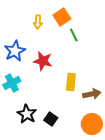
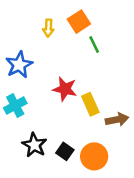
red star: (43, 61) -> (65, 89), moved
yellow rectangle: (71, 82) -> (90, 104), turned -30
orange circle: (92, 124) -> (94, 156), moved

